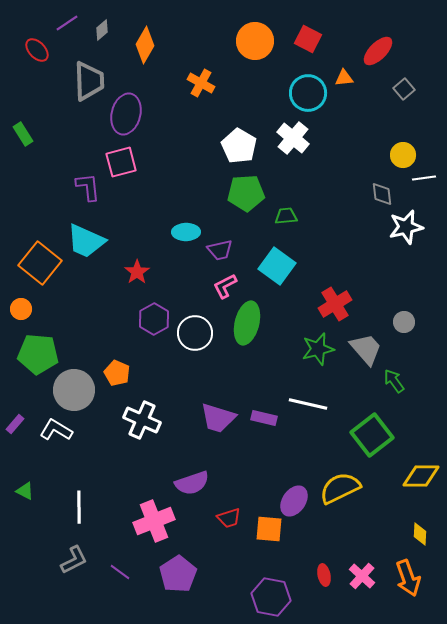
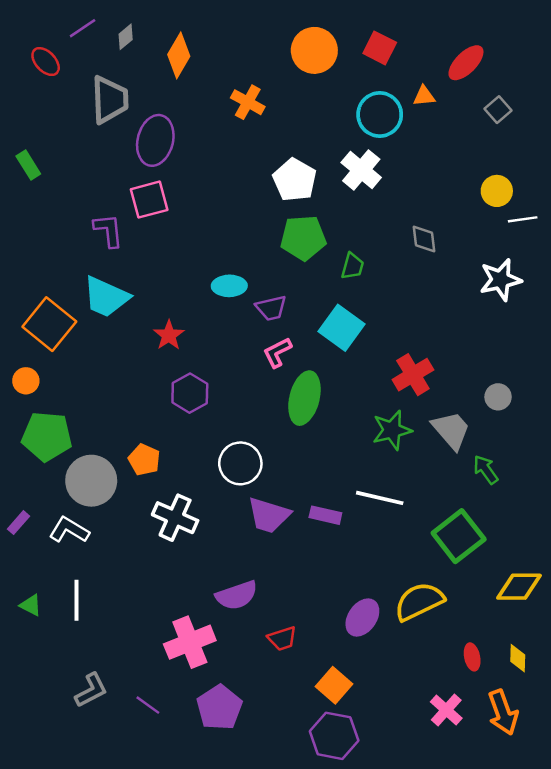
gray diamond: (382, 194) -> (424, 239), moved
green trapezoid: (286, 216) -> (353, 266), turned 110
white circle: (195, 333) -> (240, 463), moved
white line: (79, 507) -> (76, 600), moved
orange square: (269, 529) -> (334, 685), moved, turned 36
red ellipse: (324, 575) -> (472, 657), moved

